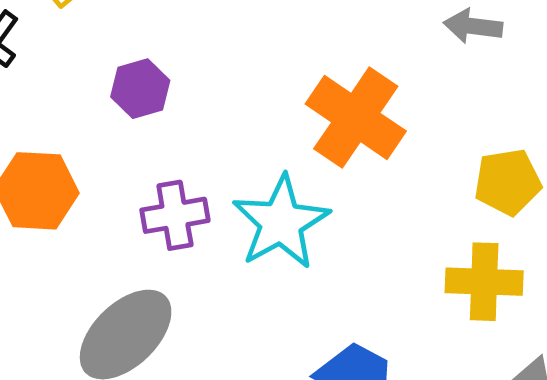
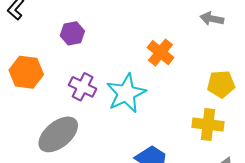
orange cross: (356, 118) -> (160, 53), size x0.7
purple cross: (175, 215) -> (83, 87), turned 32

